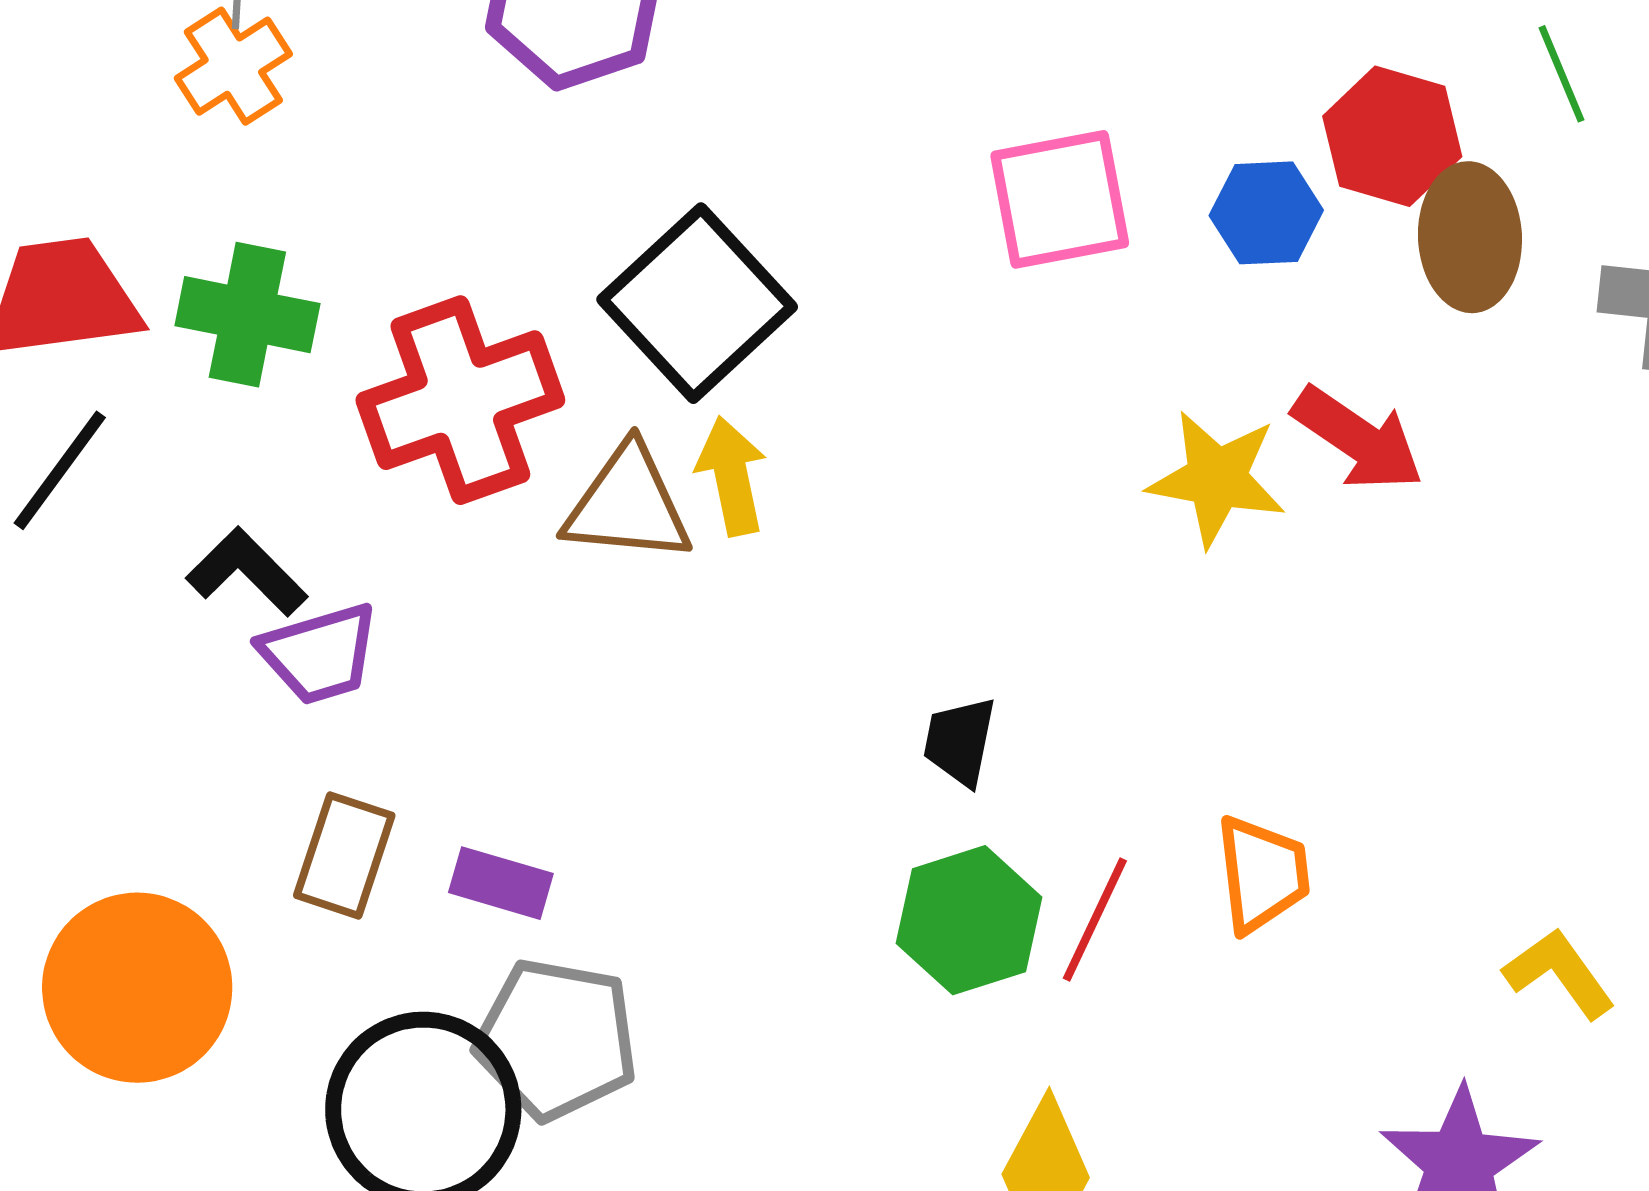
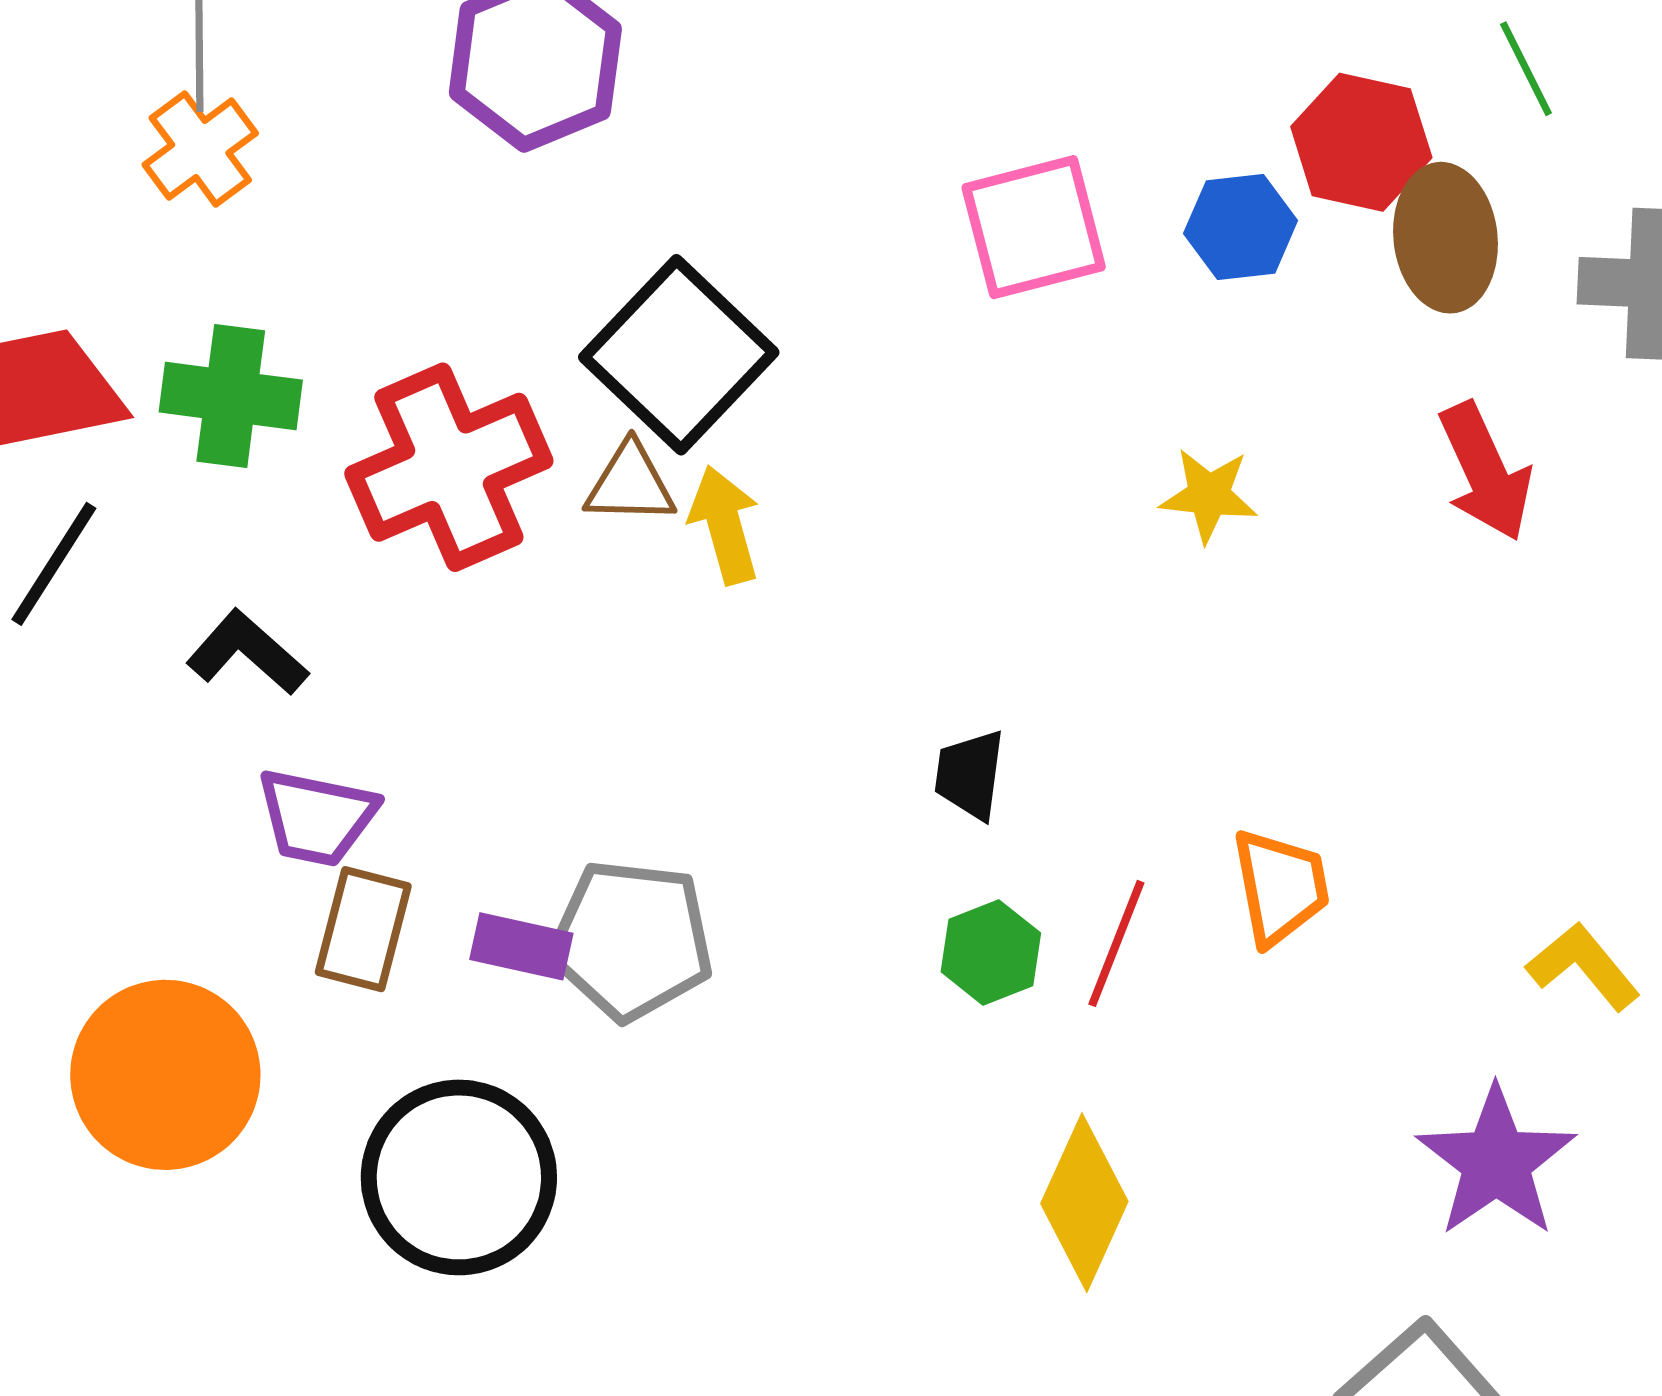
red arrow: (1358, 439) -> (1485, 472), moved, turned 35
yellow star: (1217, 478) -> (1209, 495), size x0.7
brown triangle: (628, 505) -> (630, 484), moved, size x0.7
purple trapezoid: (320, 654) -> (317, 817), moved, turned 32
green hexagon: (969, 920) -> (991, 952), size x0.7
gray pentagon: (556, 1039) -> (631, 940), moved

